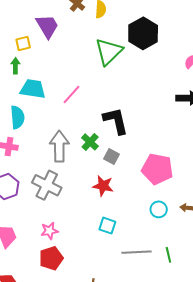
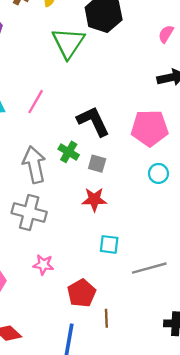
pink pentagon: (157, 169) -> (150, 128), moved
cyan circle: (159, 209) -> (158, 173), moved
pink star: (49, 231) -> (43, 265), turned 30
red pentagon: (51, 258) -> (82, 293), moved

